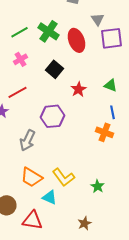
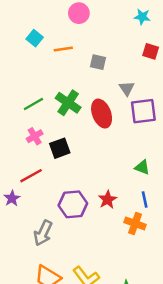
black square: (54, 69) -> (60, 148), moved, turned 30
red star: (78, 89) -> (108, 200), moved

